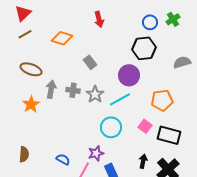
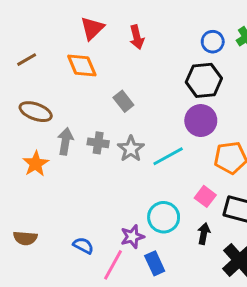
red triangle: (23, 13) -> (92, 28), moved
orange diamond: (62, 38) -> (82, 65), turned 50
purple circle: (129, 75) -> (201, 121), moved
cyan circle: (111, 127) -> (164, 217), moved
brown semicircle: (24, 154) -> (25, 238), turned 91
black arrow: (143, 161) -> (204, 234), moved

